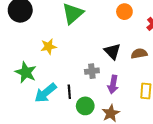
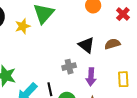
yellow star: (49, 47) -> (23, 26), moved

